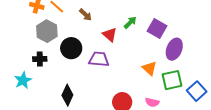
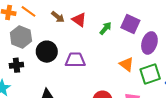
green arrow: (130, 22) -> (106, 28), moved
red triangle: (110, 35) -> (79, 20), moved

